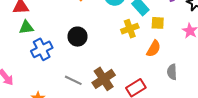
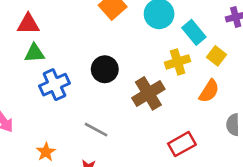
yellow square: (158, 23) -> (216, 56), turned 32
brown cross: (104, 79) -> (148, 93), moved

